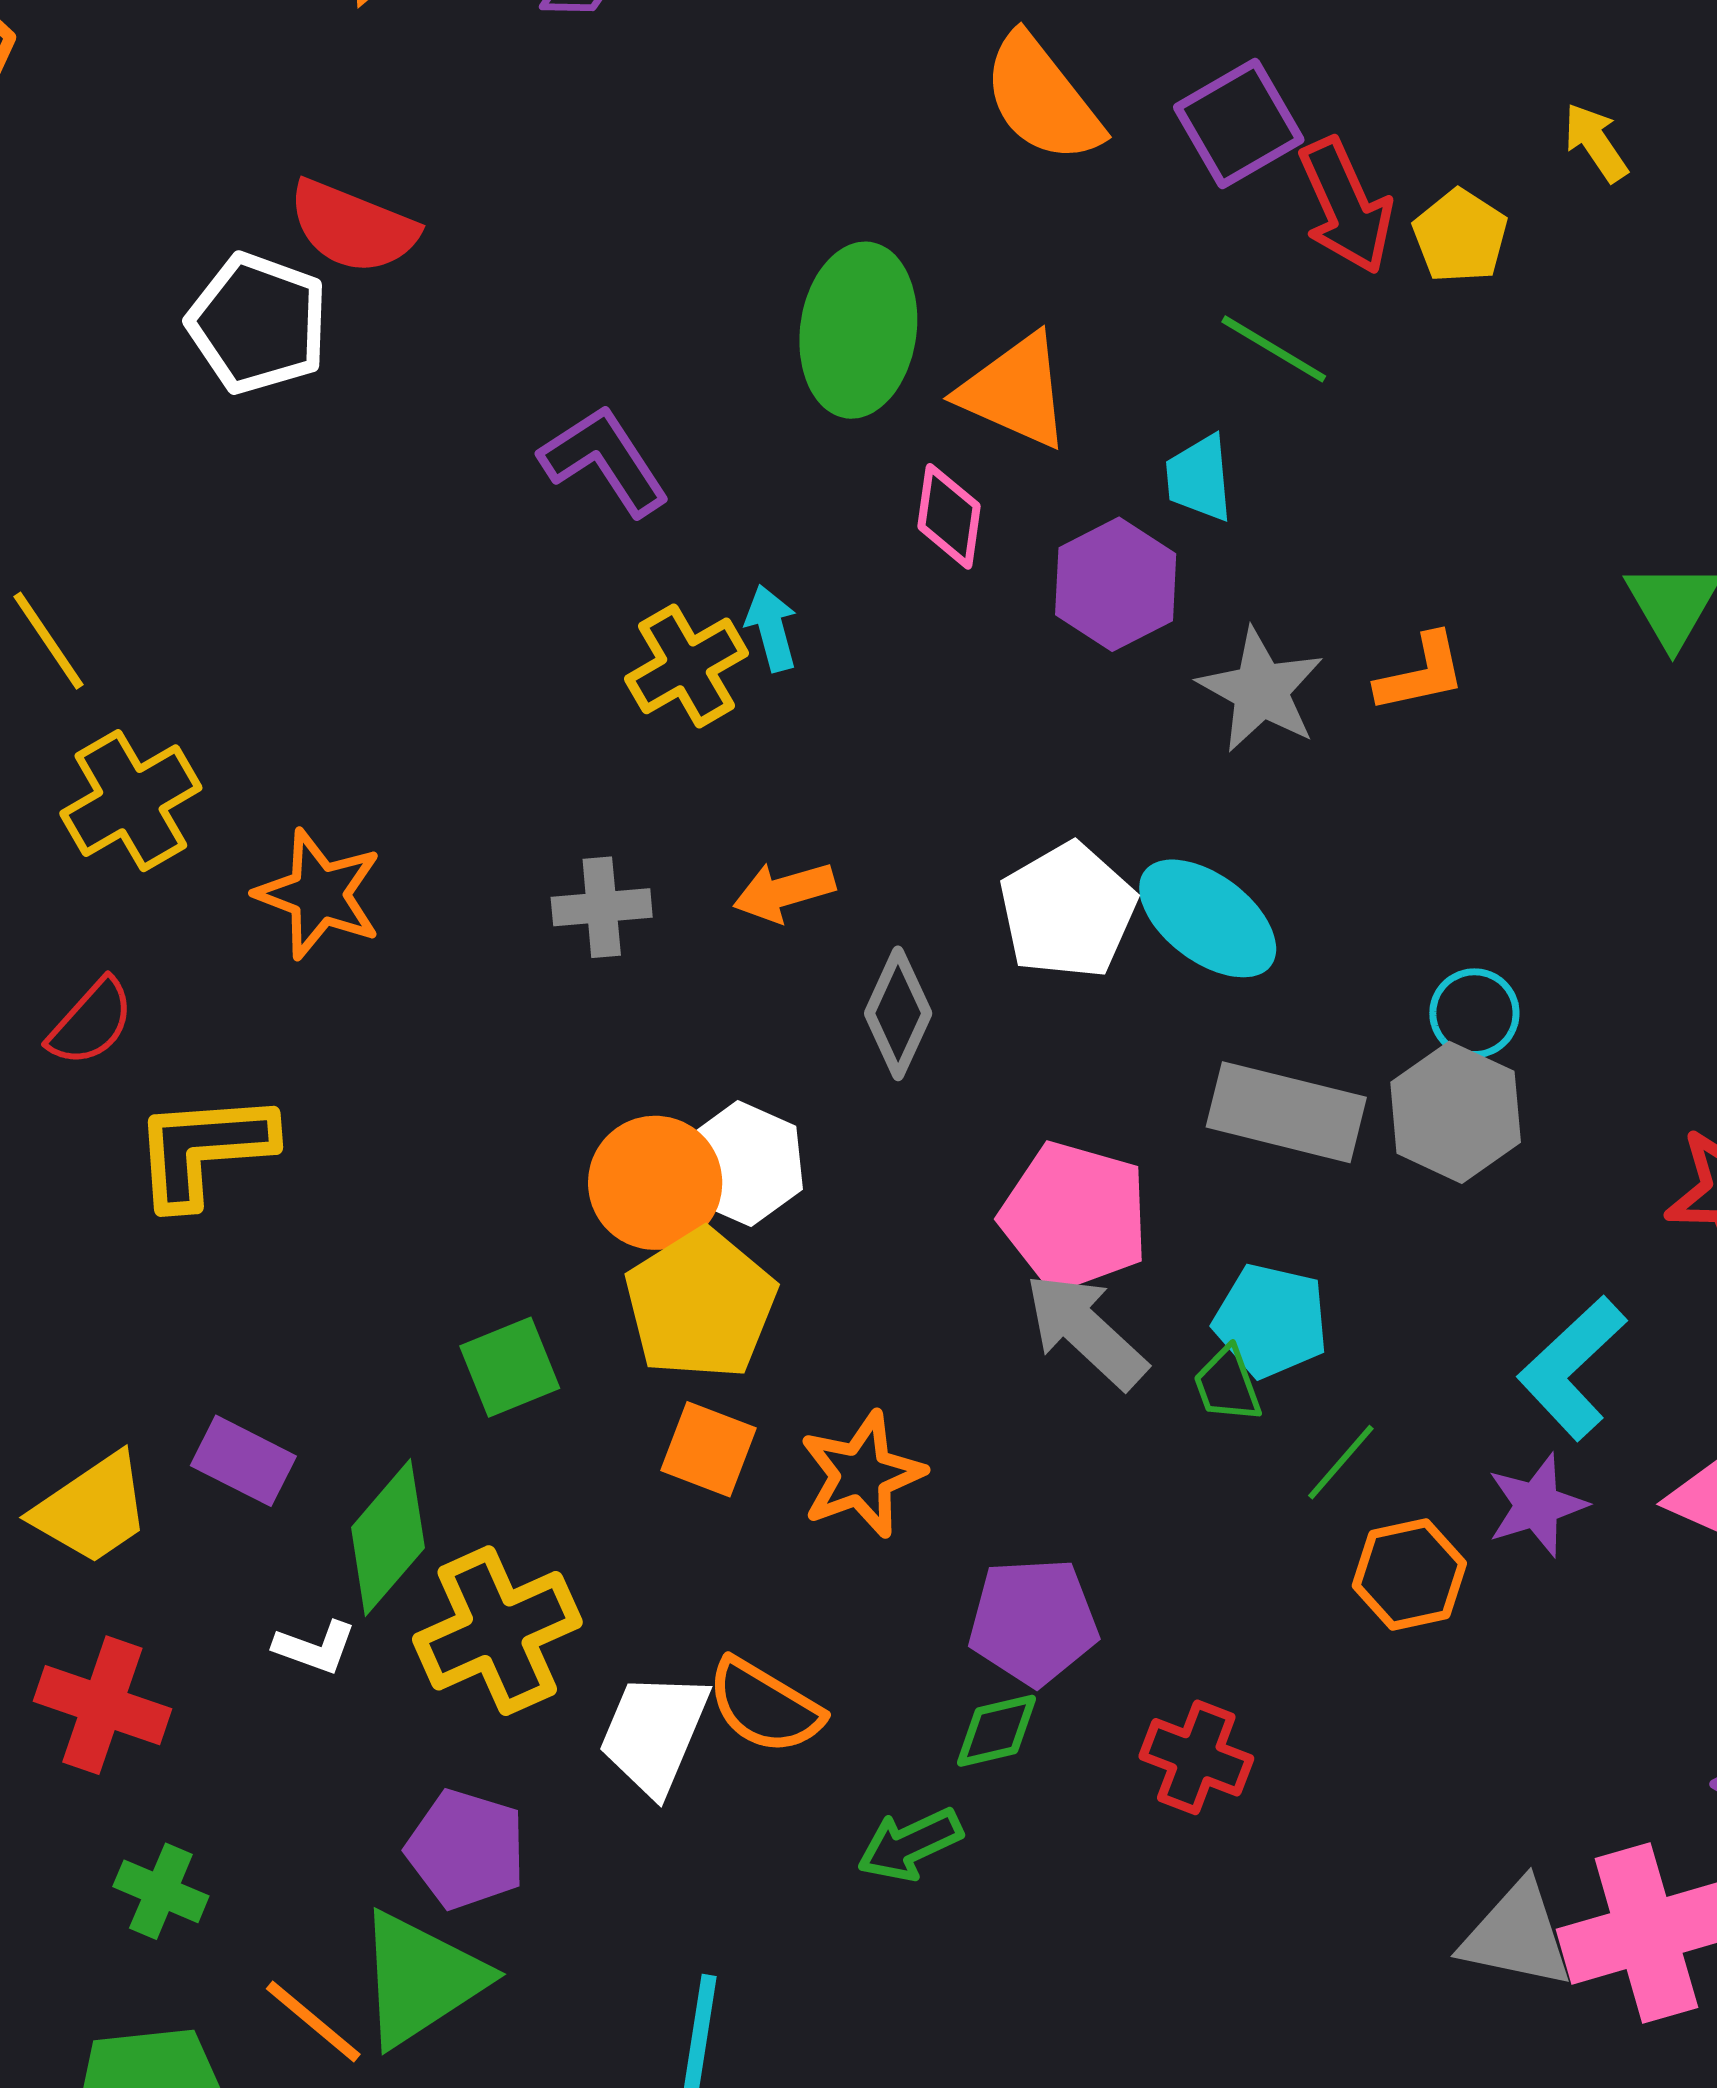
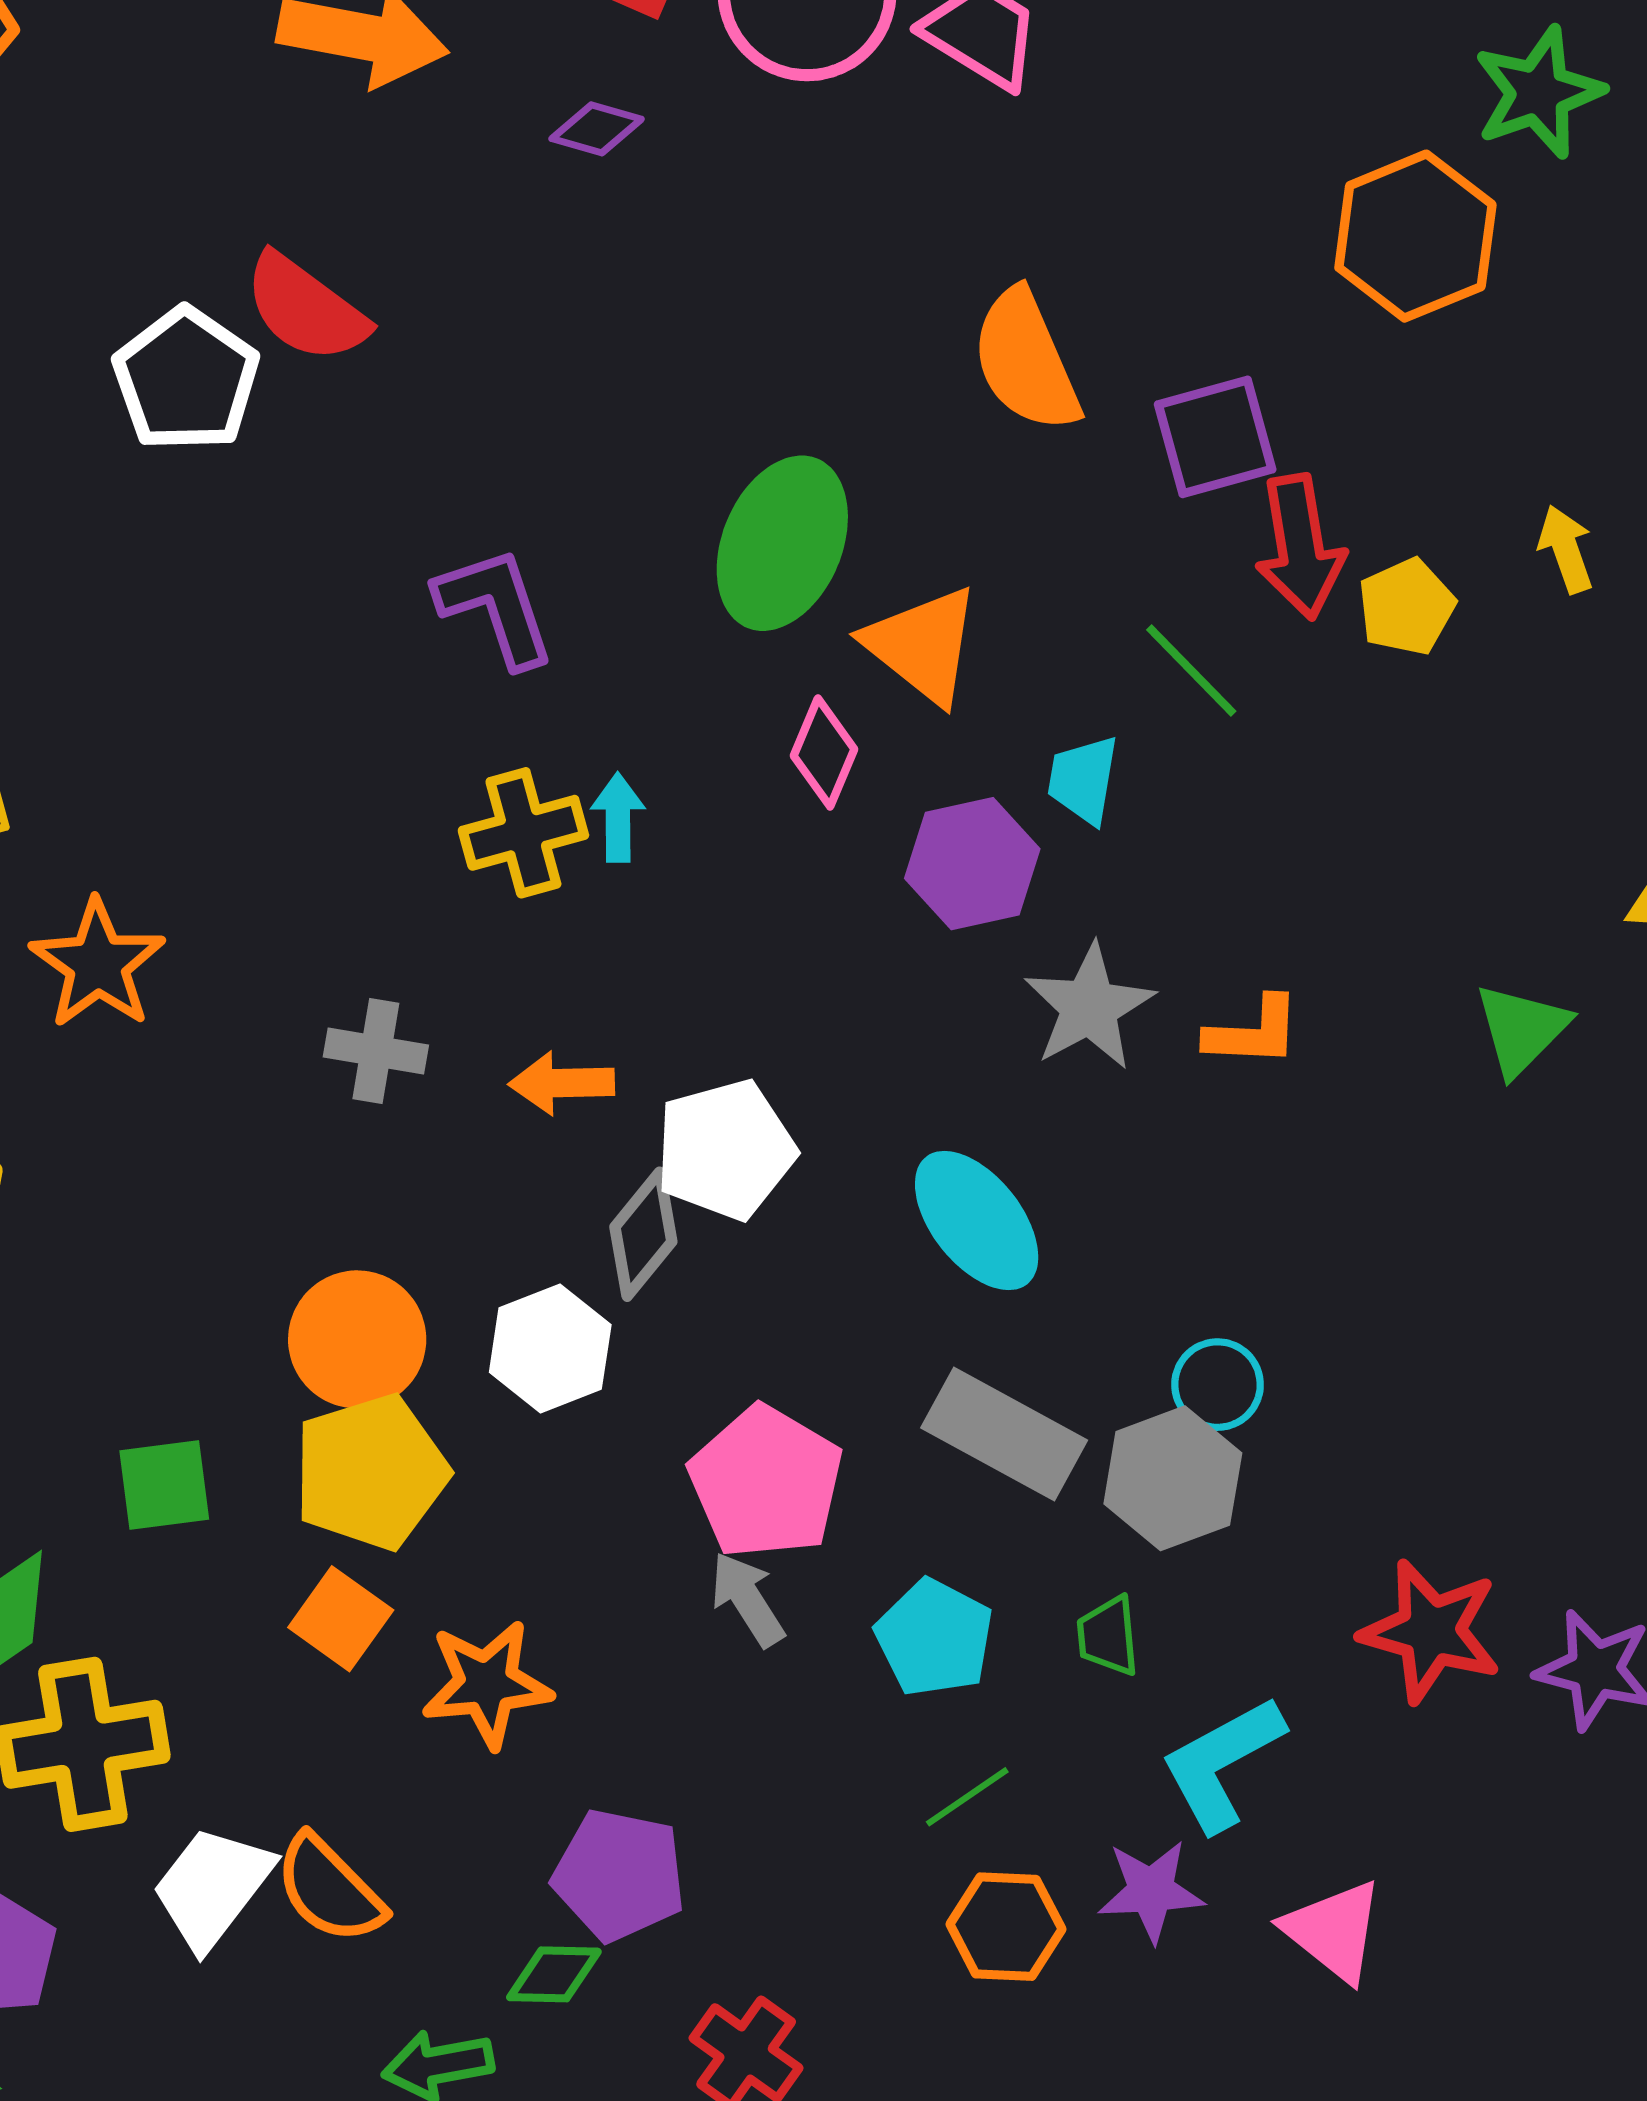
white pentagon: (1068, 911) -> (725, 1150), moved
white hexagon: (744, 1164) -> (550, 1349), moved
gray arrow: (1086, 1331) -> (747, 1599), size x0.7
green trapezoid: (1227, 1385) -> (1108, 1636), moved

